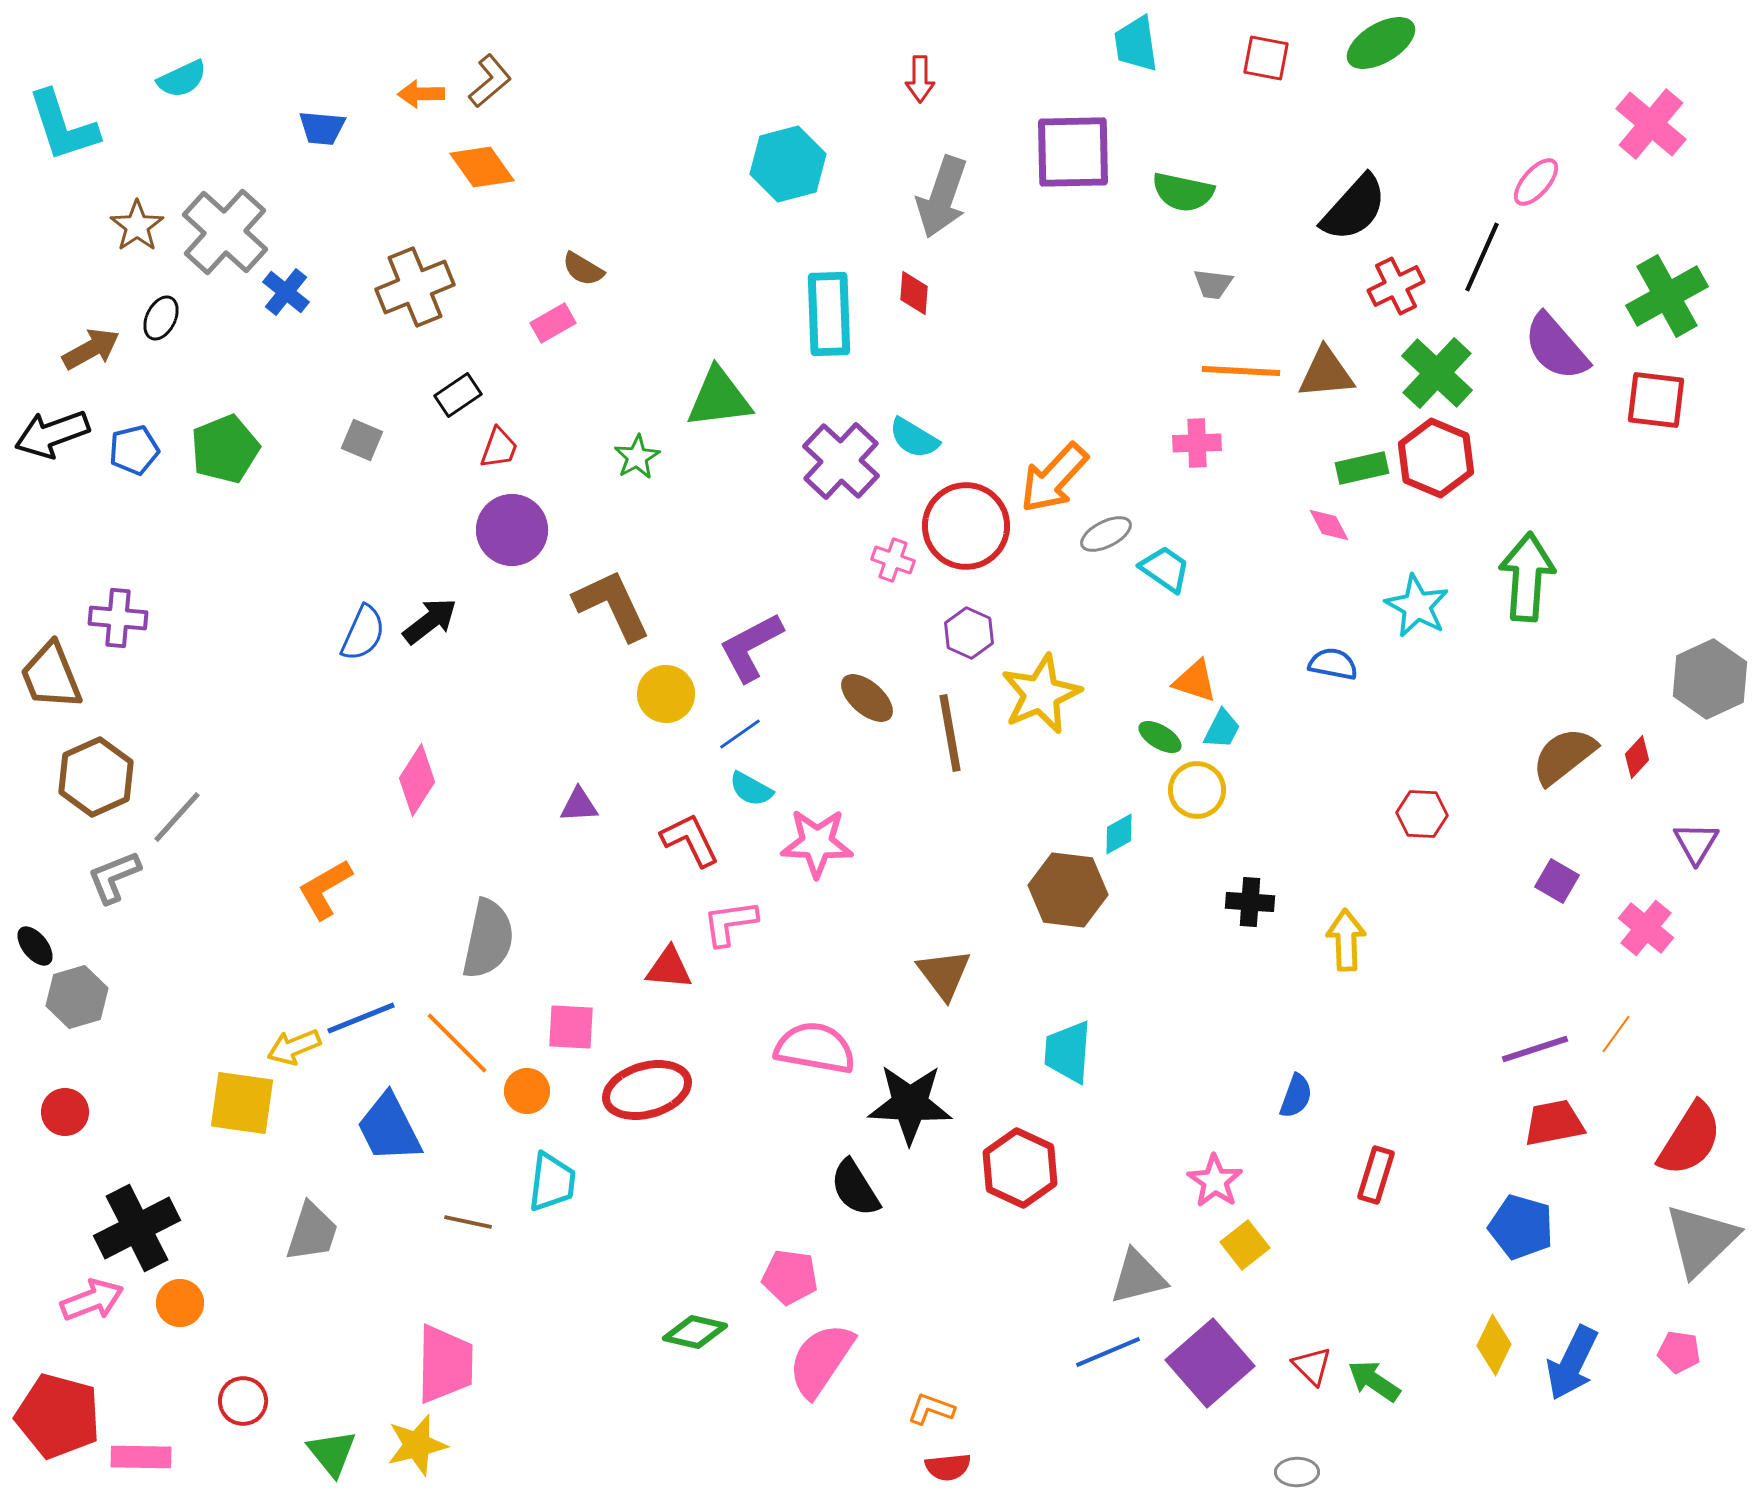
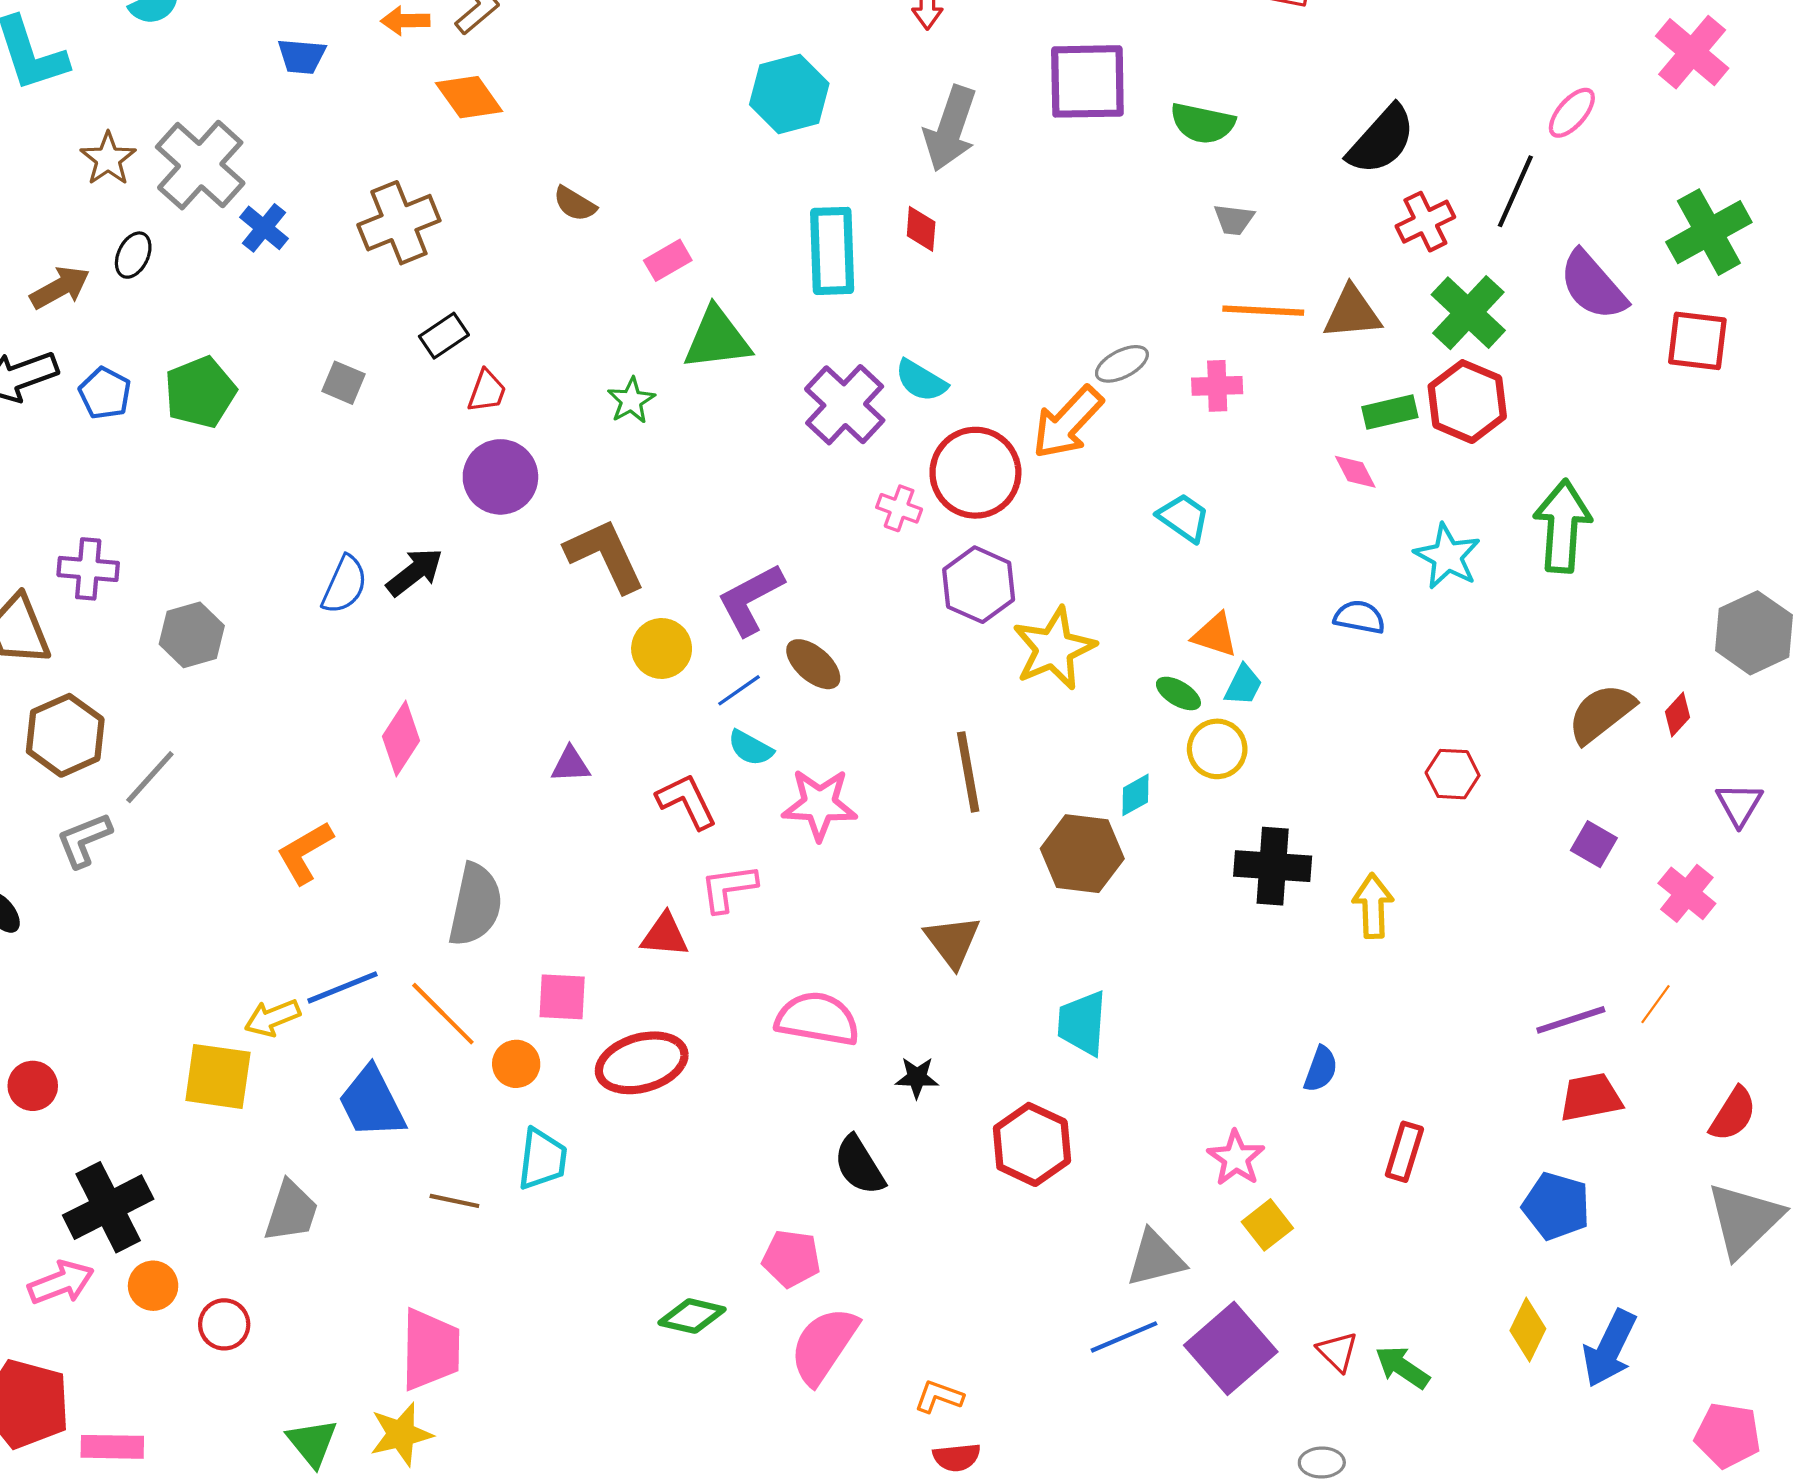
pink rectangle: (553, 323) -> (668, 260), moved
blue pentagon: (134, 450) -> (105, 393), turned -30
gray ellipse: (1106, 534) -> (1122, 364), moved
purple hexagon: (969, 633) -> (979, 585), size x1.4
brown ellipse: (867, 698) -> (813, 664), moved
brown line: (950, 733) -> (968, 772), moved
black cross: (1250, 902) -> (1273, 866), size x1.5
gray hexagon: (77, 997) -> (192, 635), moved
black star: (910, 1104) -> (917, 1077), size x0.5
red semicircle: (1690, 1139) -> (1733, 1114), size x0.7
pink pentagon: (1679, 1352) -> (1728, 1435), moved, size x1.5
red circle: (243, 1401) -> (224, 1324), moved

